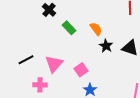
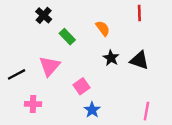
orange semicircle: (96, 29) -> (103, 28), moved
pink triangle: (54, 64) -> (50, 66), moved

